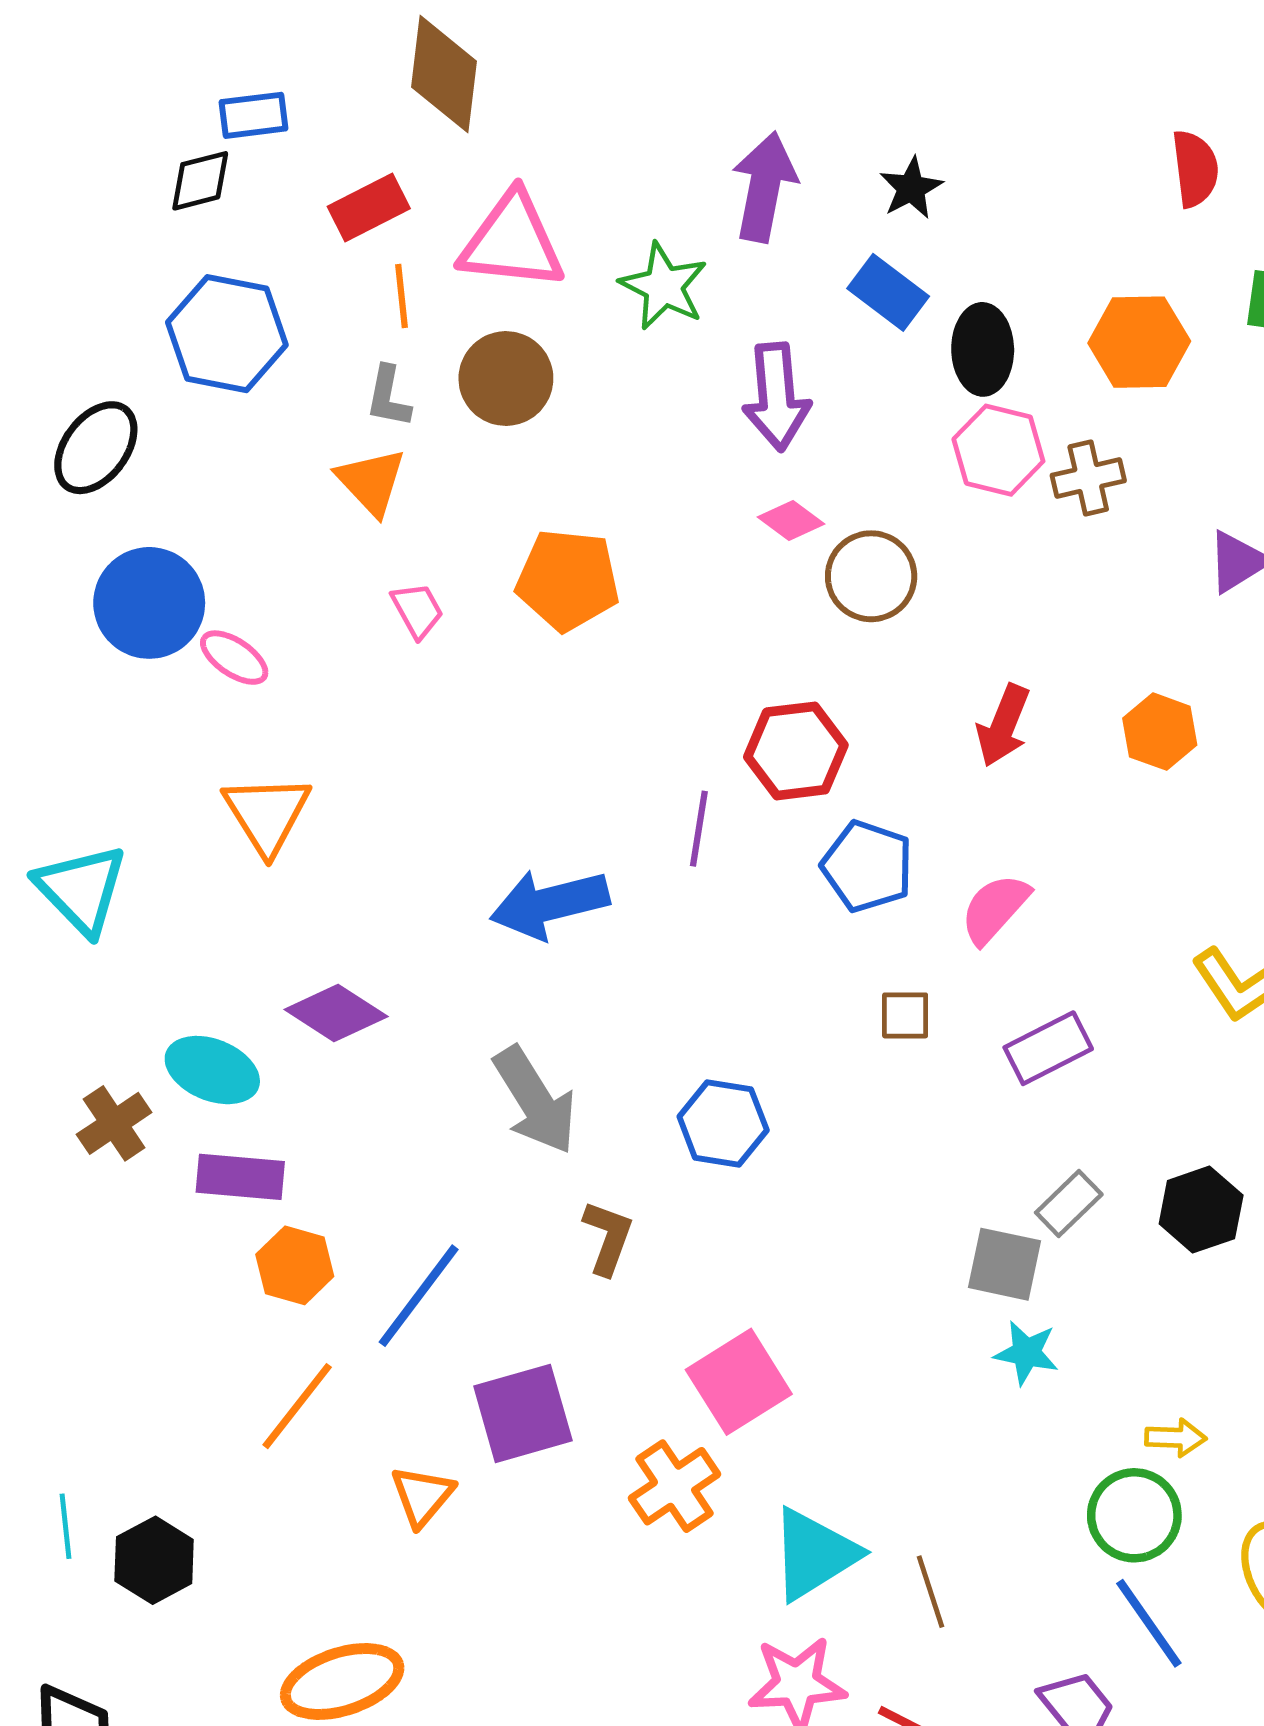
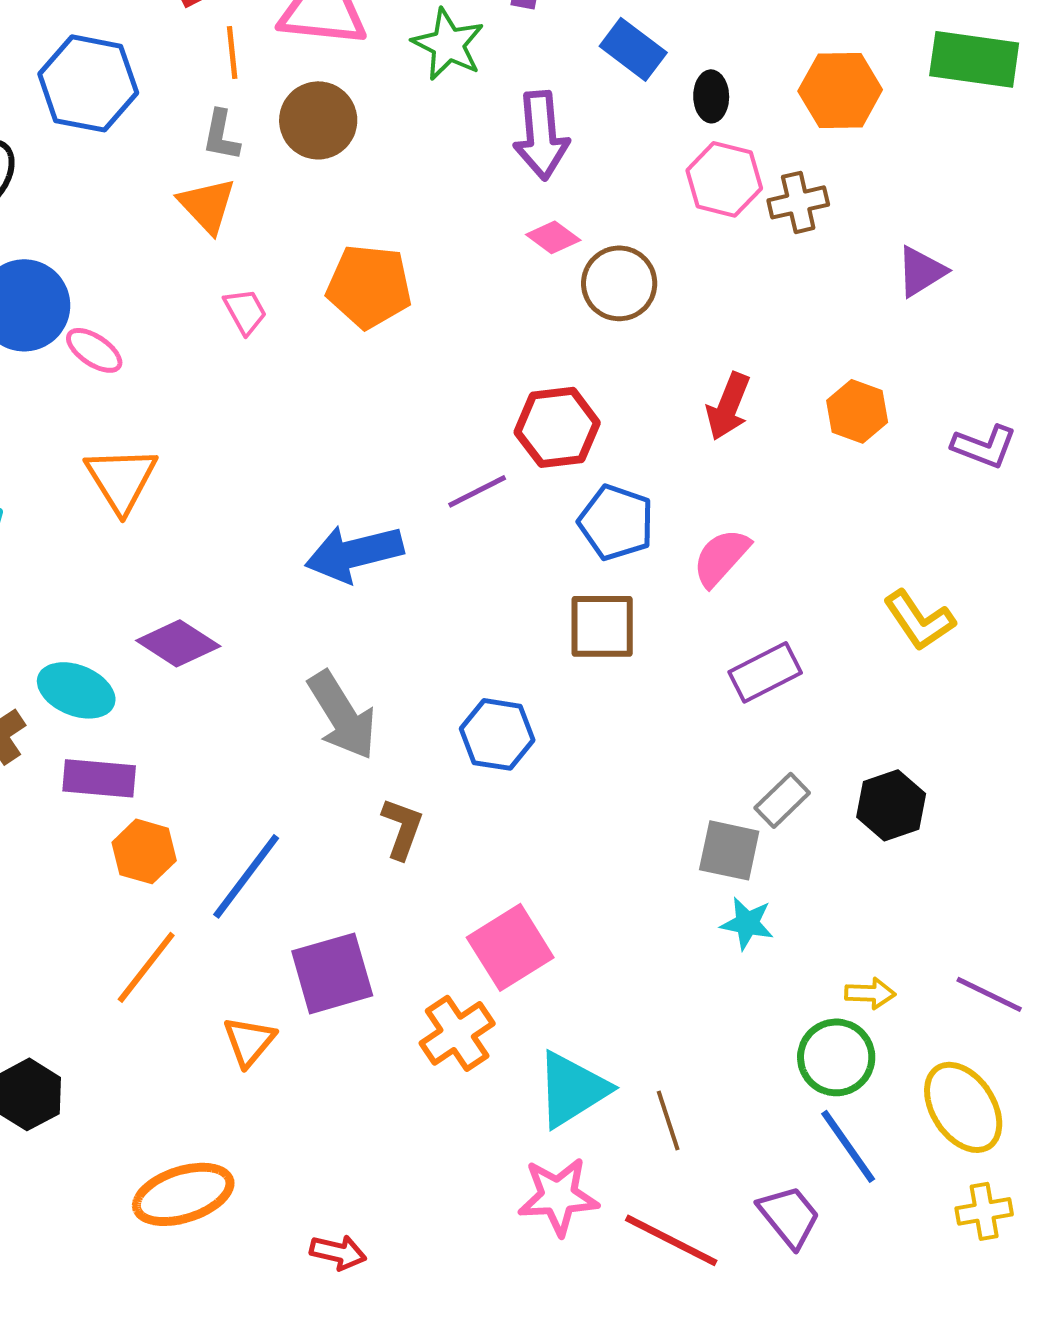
black ellipse: (983, 349) -> (711, 96), size x0.7
purple line: (699, 829) -> (477, 491), turned 54
brown square: (905, 1015) -> (602, 626), moved, size x1.6

